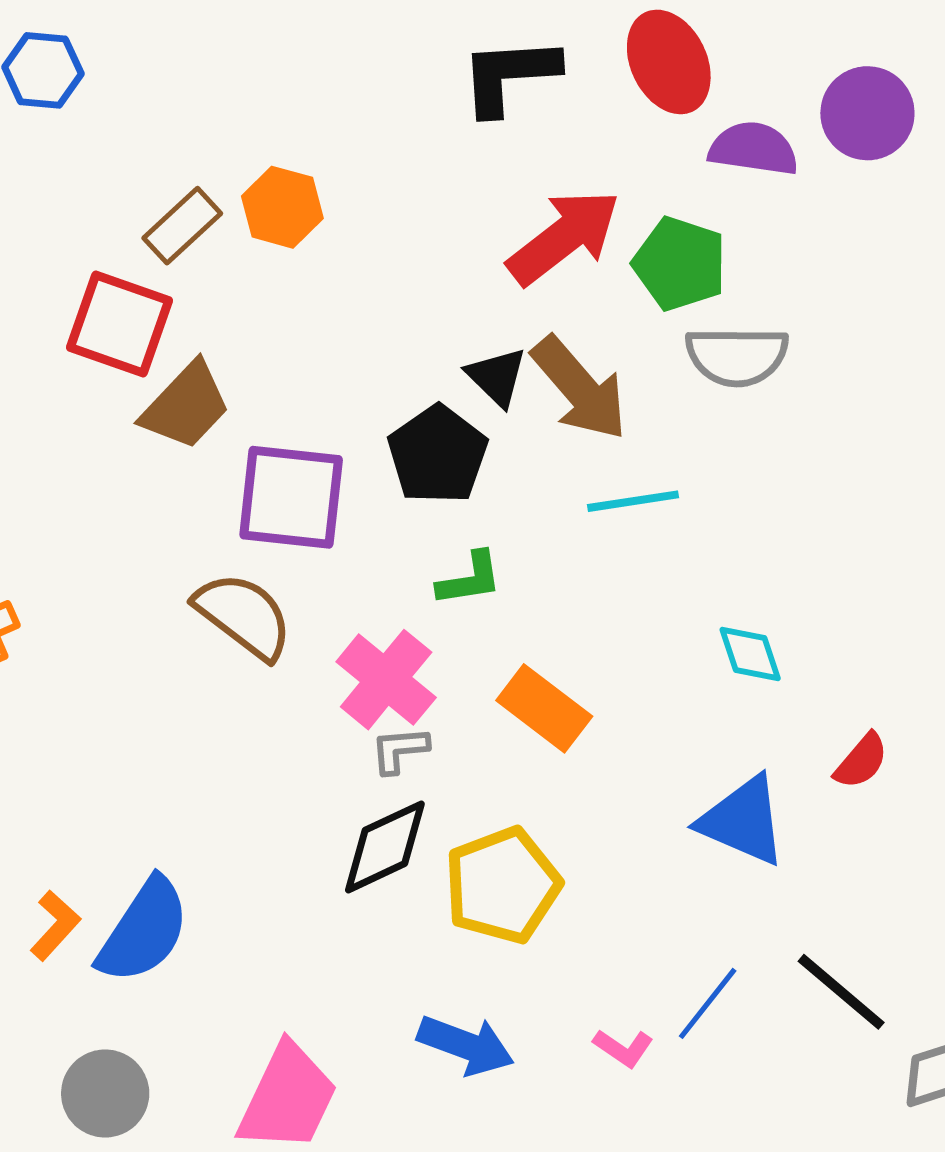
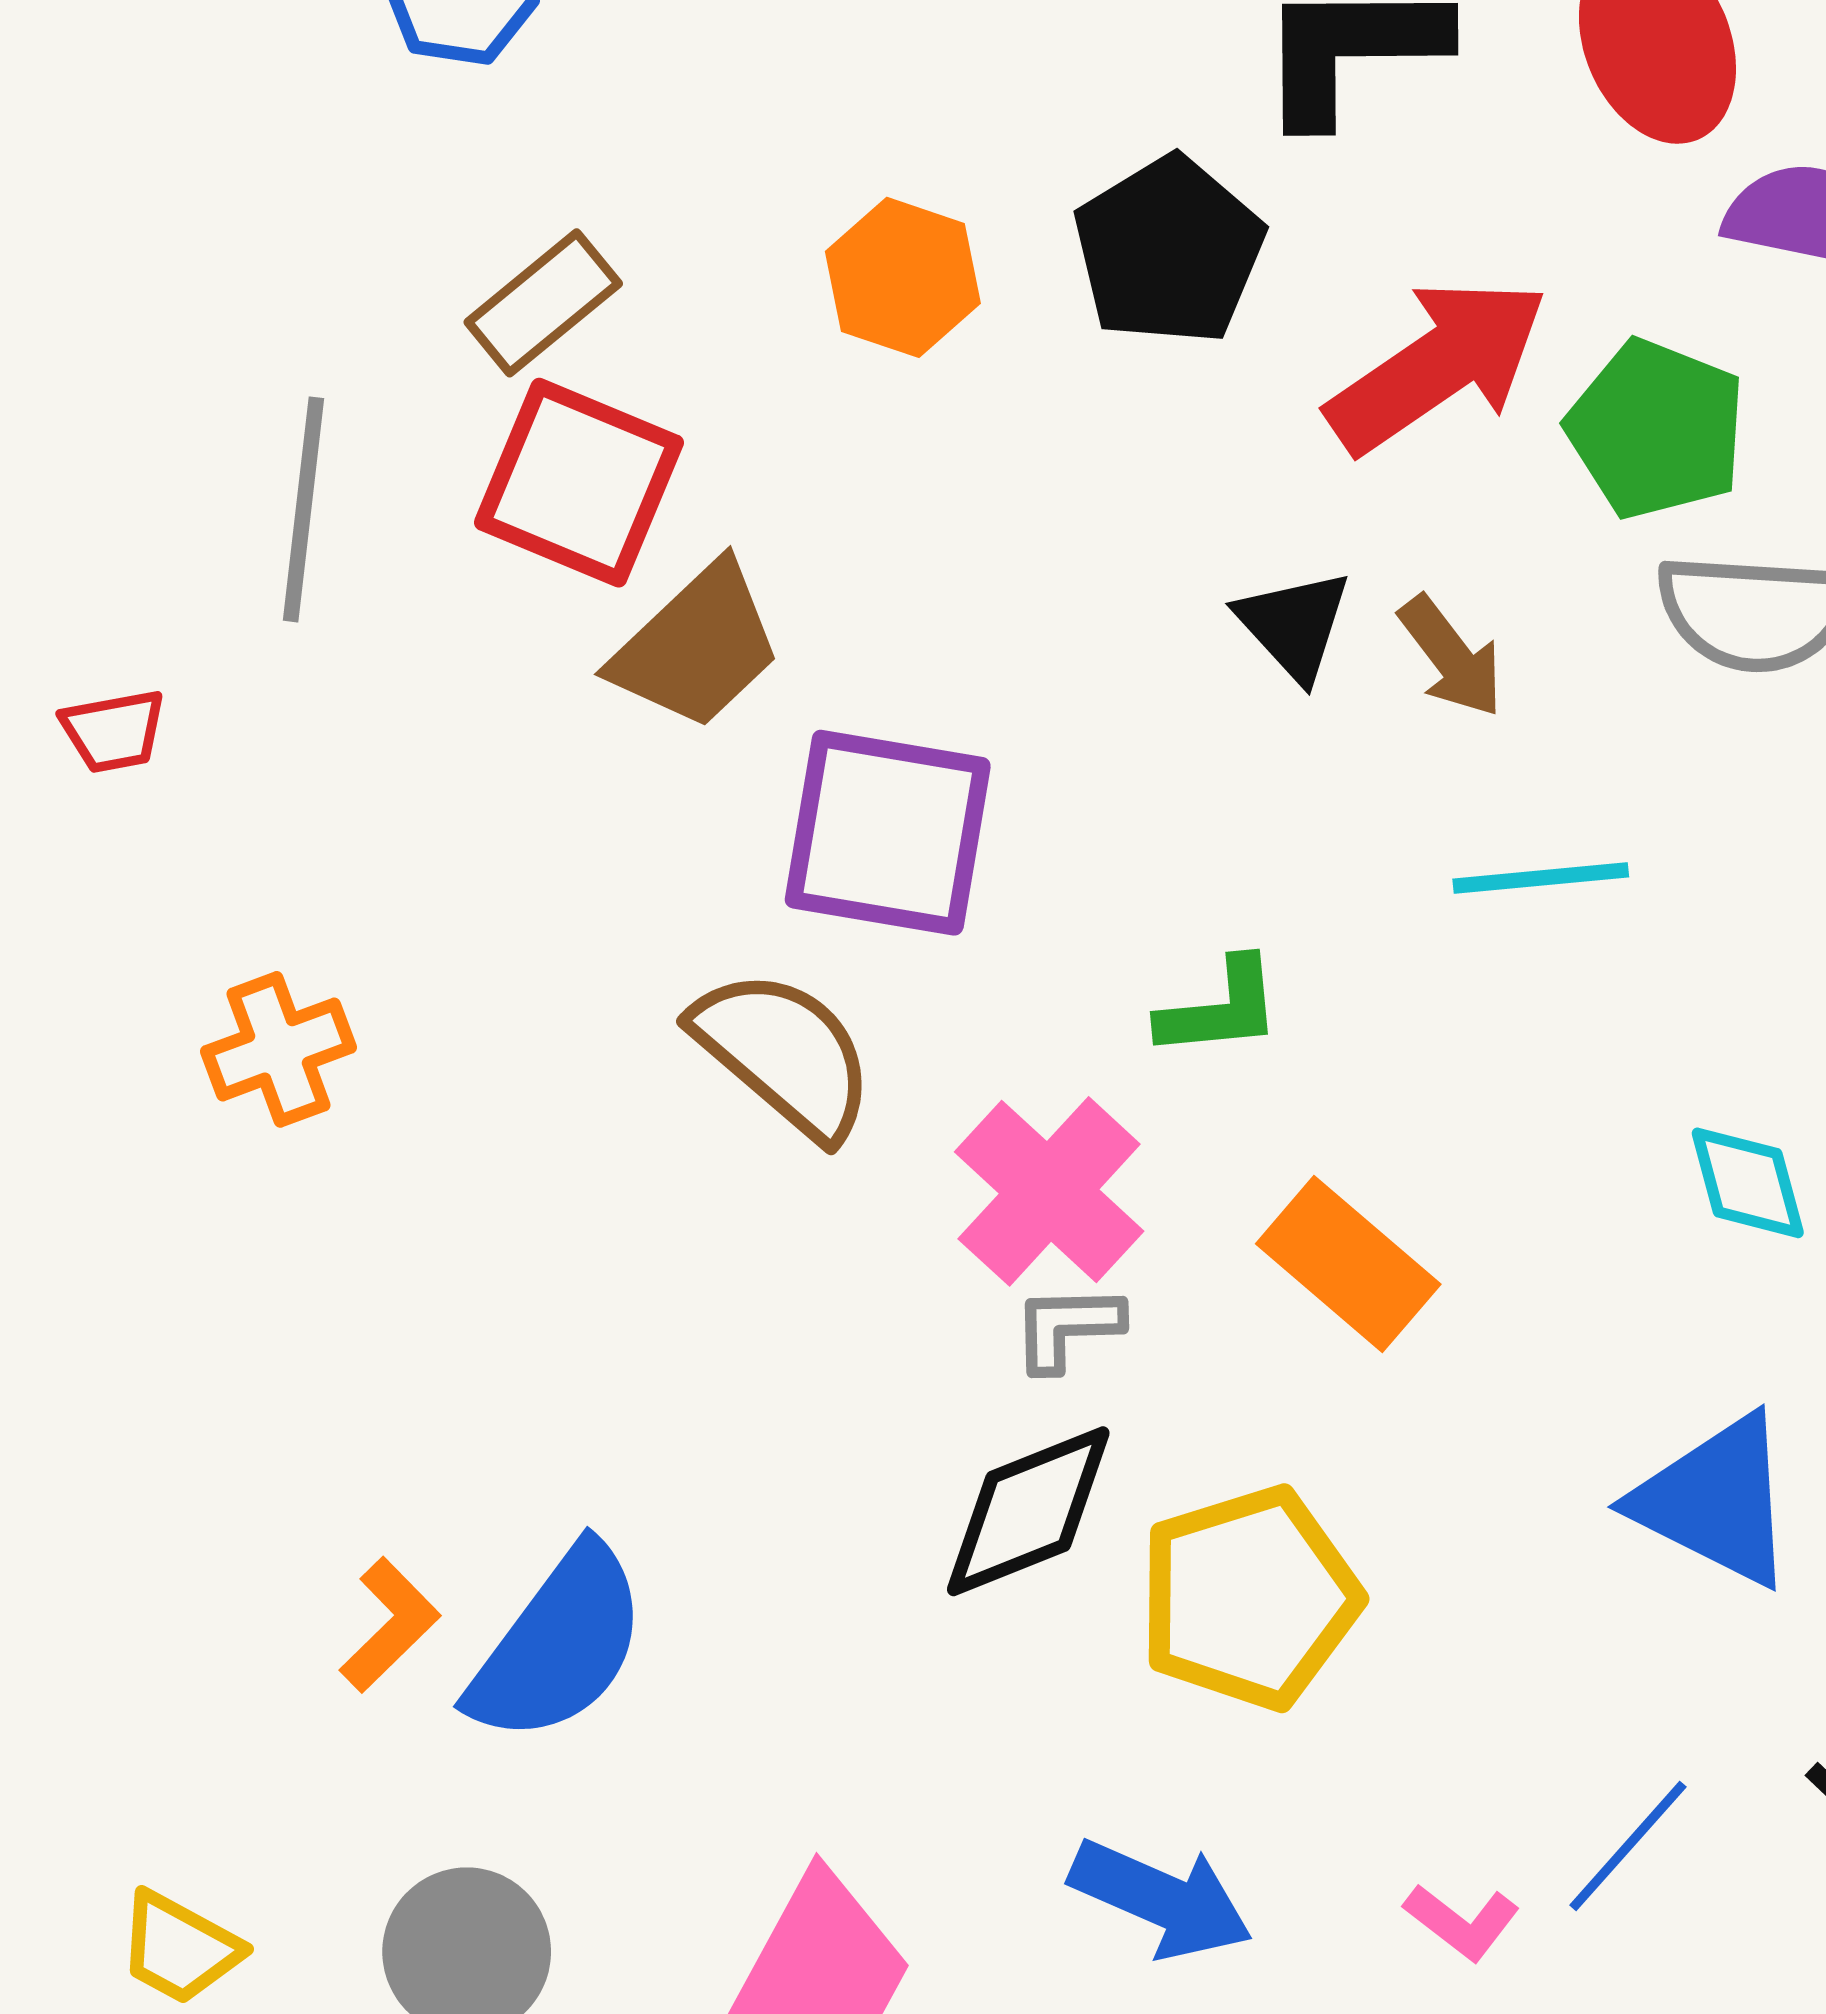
brown rectangle: (182, 226) -> (543, 303), moved
brown arrow: (580, 388) -> (1451, 656), size x0.6
black pentagon: (438, 455) -> (1169, 251), moved

